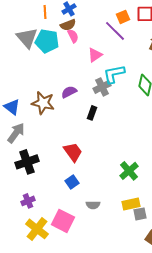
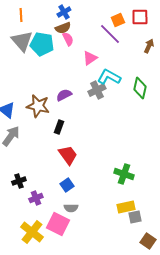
orange line: (45, 12) -> (21, 15), moved
cyan L-shape: (114, 74) -> (109, 77), turned 40
black rectangle: (92, 113) -> (59, 127), moved
black cross: (27, 162) -> (19, 181), moved, size x0.6
green cross: (129, 171) -> (124, 174), turned -30
purple cross: (28, 201) -> (36, 198), moved
gray semicircle: (93, 205) -> (71, 208), moved

